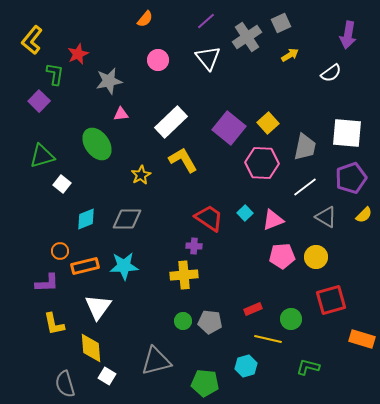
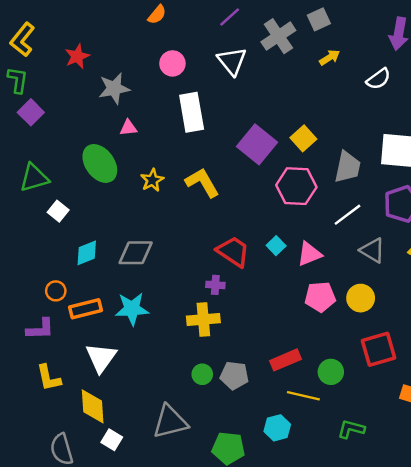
green L-shape: (55, 74) -> (18, 80), moved
white rectangle: (171, 122) -> (192, 112), moved, turned -56
yellow star: (141, 175) -> (152, 180), moved
red rectangle: (253, 309) -> (286, 360), size x1.4

